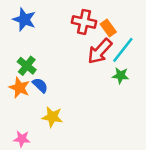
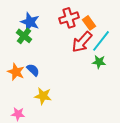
blue star: (24, 19) -> (30, 22), moved
red cross: (84, 22) -> (69, 18), turned -30
green cross: (27, 66) -> (24, 36), moved

